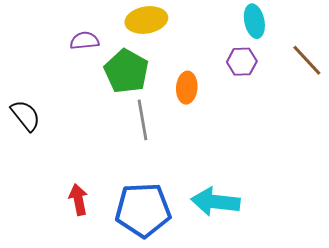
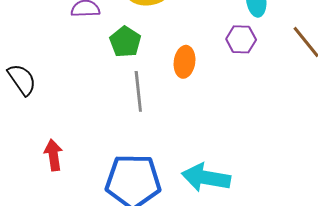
green pentagon: (126, 71) -> (125, 42), size x0.7
red arrow: (78, 200) -> (53, 155), moved

